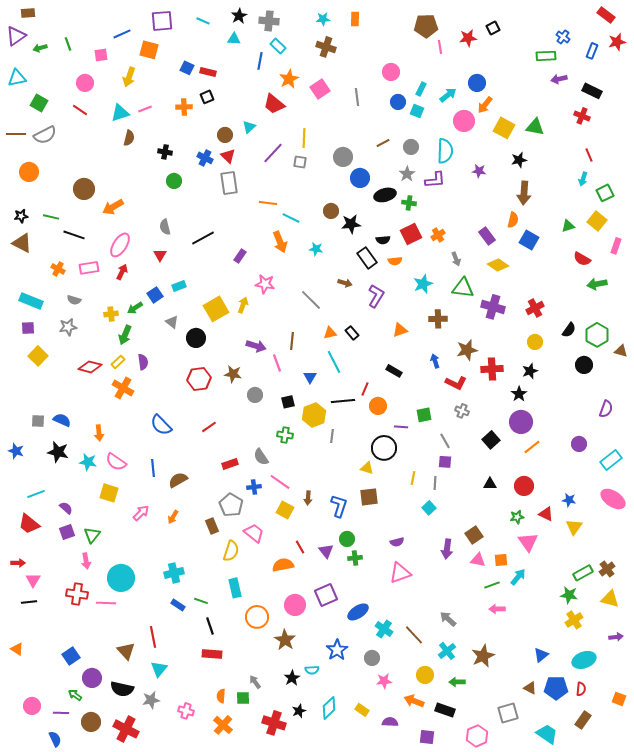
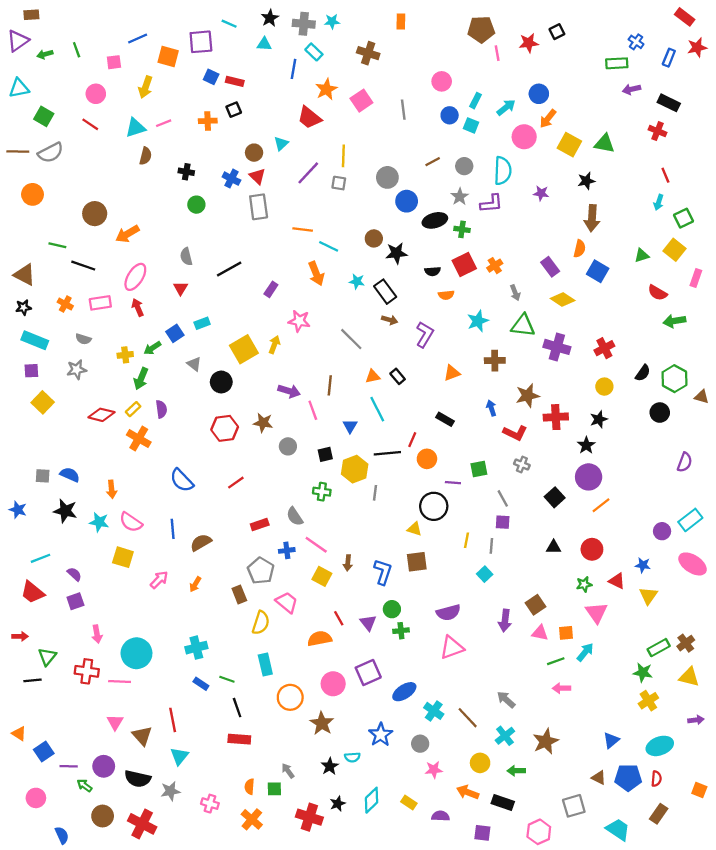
cyan star: (323, 19) -> (332, 21), moved
purple square: (162, 21) -> (201, 42), moved
black star: (21, 216) -> (23, 307), moved
black rectangle: (367, 258) -> (385, 292), moved
red arrow: (122, 272) -> (138, 307), turned -49
purple circle: (579, 444) -> (662, 531), moved
green triangle: (92, 535) -> (47, 657), moved
purple semicircle: (397, 542) -> (448, 613), size x1.5
pink triangle: (33, 580) -> (115, 722), moved
blue square: (71, 656) -> (44, 752), moved
purple line: (61, 713) -> (69, 766), moved

